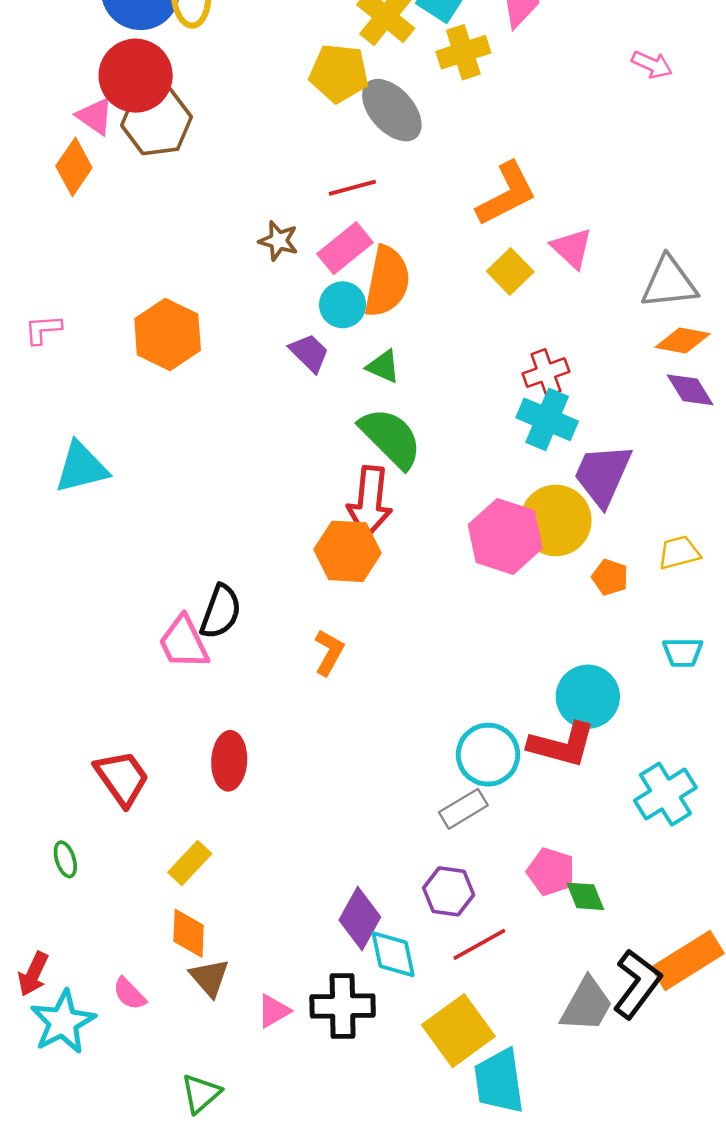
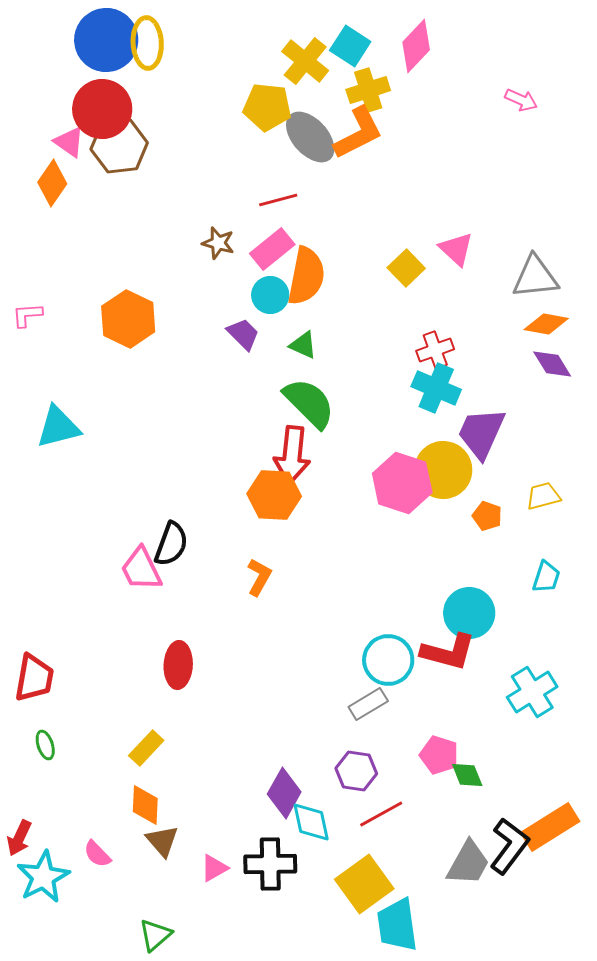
orange L-shape: (506, 194) -> (358, 133), moved
cyan trapezoid: (683, 652) -> (546, 577), turned -72
red trapezoid: (122, 778) -> (34, 678), moved, turned 45

